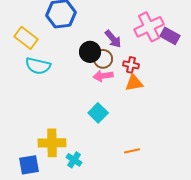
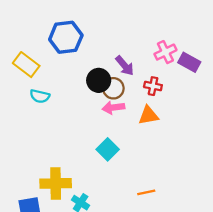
pink cross: (149, 27) -> (165, 52), size x0.7
red cross: (131, 65) -> (153, 86), moved
cyan semicircle: (38, 66) -> (40, 96), size x0.7

